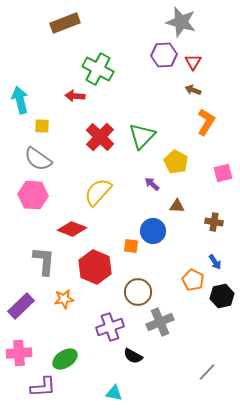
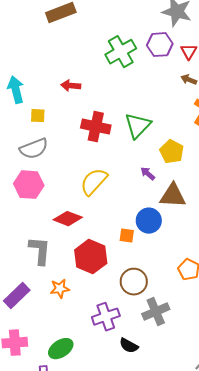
green cross: (98, 69) -> (121, 52), moved, turned 32
red cross: (100, 137) -> (96, 127), turned -32
gray semicircle: (38, 159) -> (34, 149), turned -56
brown triangle: (177, 206) -> (173, 196), size x1.8

